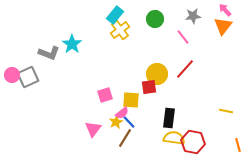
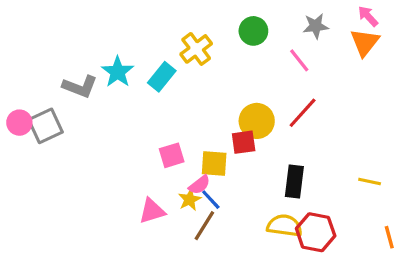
cyan rectangle: (115, 15) -> (162, 77), moved
black rectangle: (169, 118) -> (294, 182), moved
pink triangle: (93, 129) -> (152, 211), turned 36

